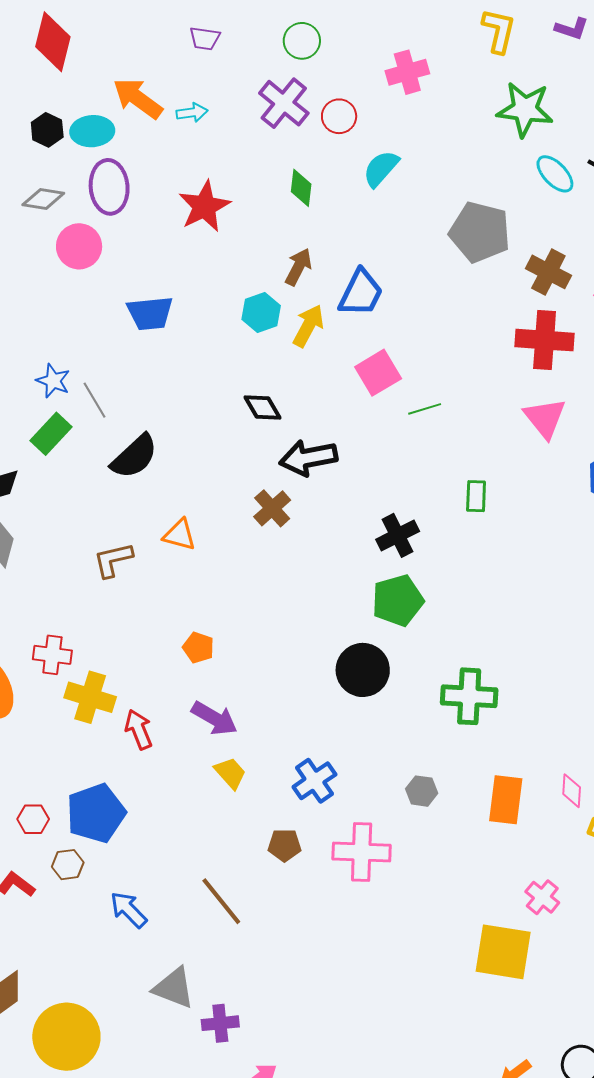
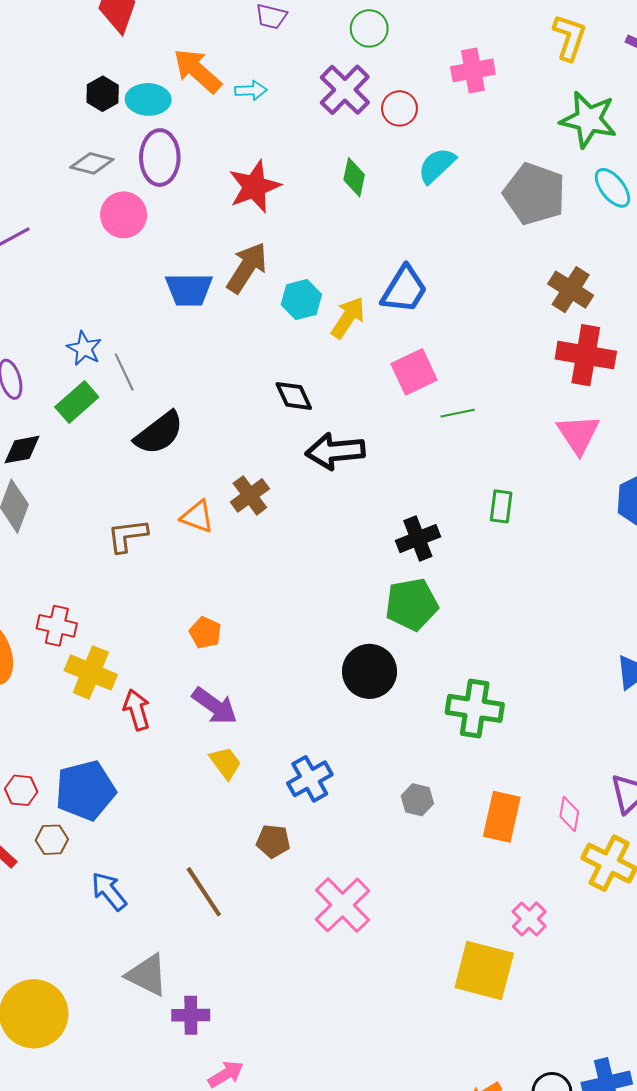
gray pentagon: (480, 232) -> (534, 194), moved
brown arrow: (298, 267) -> (247, 268), moved, size x1.4
brown cross: (548, 272) -> (571, 290), moved
brown cross: (272, 508) -> (250, 495), moved
pink cross: (362, 852) -> (343, 905), moved, turned 38

